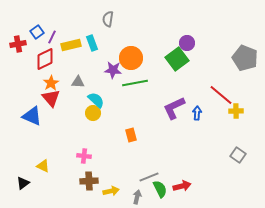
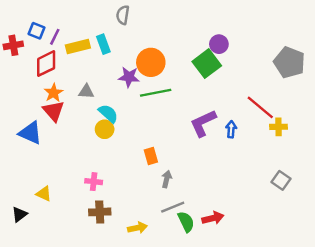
blue square: (37, 32) -> (36, 31), turned -32
yellow arrow: (111, 191) -> (137, 228), moved
gray arrow: (137, 197) -> (167, 179), moved

